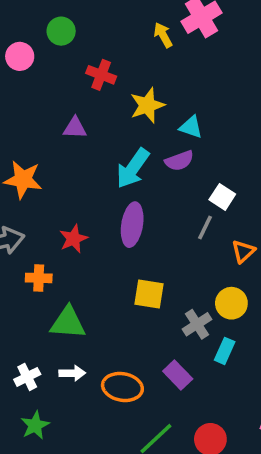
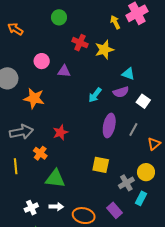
pink circle: (20, 56) -> (42, 61), moved
yellow star: (147, 105) -> (104, 50), moved
cyan arrow: (133, 168) -> (95, 95), size x0.7
white square: (222, 197) -> (143, 101), moved
purple ellipse: (132, 225) -> (109, 126), moved
orange cross: (39, 278) -> (40, 153), turned 32

